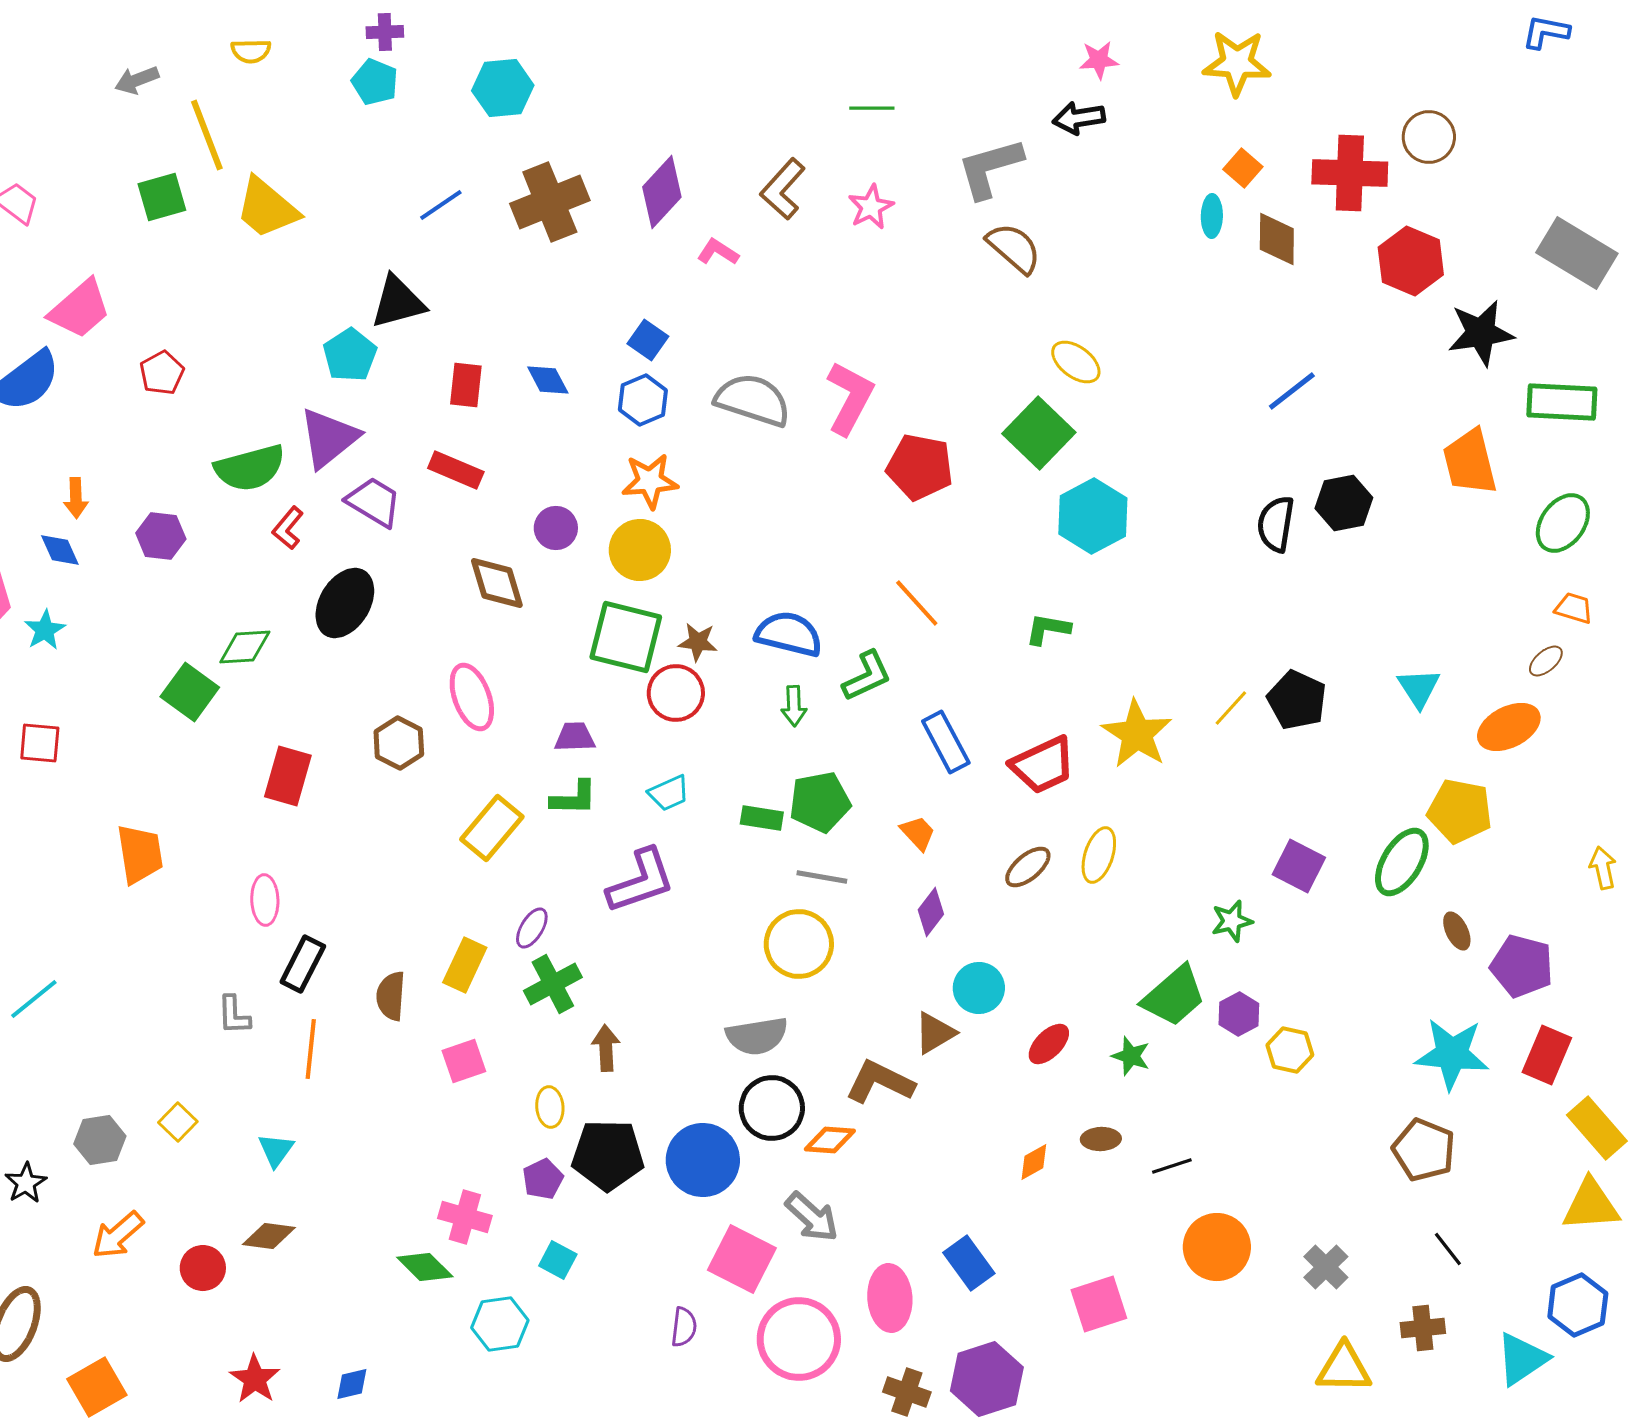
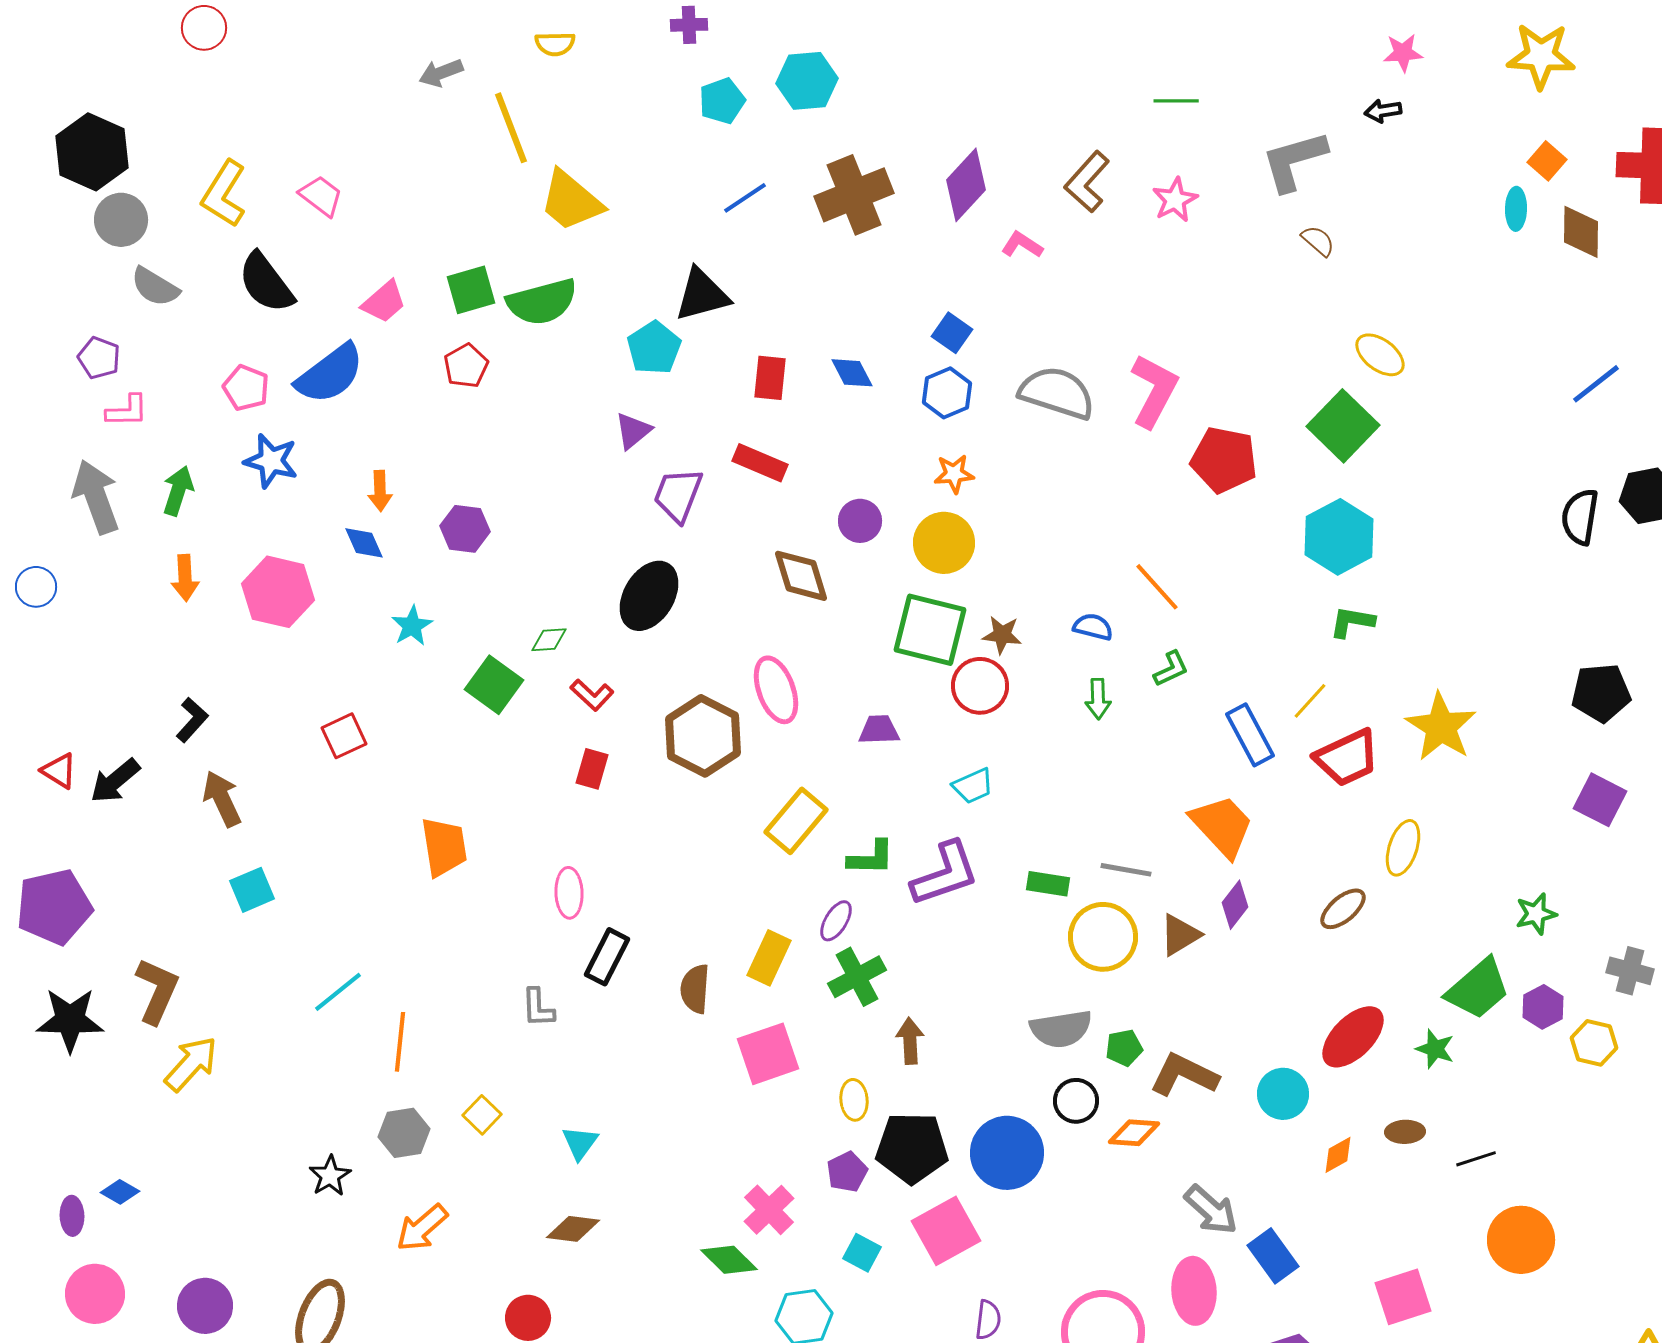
cyan pentagon: (375, 82) -> (722, 101), moved, turned 30
black arrow: (1079, 118) -> (1383, 111), size x0.7
green square: (162, 197) -> (471, 290), moved
brown semicircle: (1014, 248) -> (1318, 241), size x0.6
pink trapezoid: (80, 309) -> (384, 302), size x0.7
purple triangle: (329, 438) -> (633, 431), size x0.6
green semicircle: (250, 468) -> (542, 302), moved
orange star: (650, 481) -> (954, 474), size x0.7
purple trapezoid: (374, 502) -> (678, 495), turned -100
cyan hexagon: (1093, 516) -> (1339, 537), moved
red L-shape: (288, 528) -> (592, 695), moved, turned -87
orange line: (917, 603) -> (1157, 587), moved
cyan star: (45, 630) -> (412, 626), moved
blue semicircle: (789, 634) -> (1093, 627), size x0.6
green diamond: (245, 647) -> (549, 640), size x0.7
green L-shape: (867, 676) -> (1171, 669), size x0.7
black pentagon: (1297, 700) -> (1601, 693), turned -30
yellow line: (1231, 708) -> (1310, 701), moved
red square: (40, 743) -> (344, 736), turned -30
brown hexagon: (399, 743) -> (703, 736), size x1.5
red rectangle: (288, 776) -> (592, 769), size x0.7
green L-shape: (574, 798) -> (871, 858), moved
green pentagon: (820, 802) -> (1124, 1048), moved, size x0.6
green rectangle: (762, 818) -> (1048, 884), moved
orange trapezoid: (918, 833) -> (1222, 826), size x1.8
purple square: (1299, 866) -> (1600, 800), moved
brown ellipse: (1028, 867) -> (1343, 909), moved
cyan circle: (979, 988) -> (1283, 1094), moved
brown triangle: (935, 1033) -> (1180, 935), moved
red ellipse: (1049, 1044) -> (1353, 1037), size x1.5
orange line: (311, 1049) -> (400, 1042), moved
pink square: (464, 1061) -> (768, 1054), size x1.4
black circle: (772, 1108) -> (1076, 1101), size x0.7
pink cross: (465, 1217) -> (769, 1210), turned 30
gray arrow: (812, 1217) -> (1211, 1210), moved
pink square: (742, 1259) -> (946, 1231), moved, turned 34
gray cross: (1326, 1267) -> (1630, 971), moved, turned -30
red circle: (203, 1268) -> (528, 1318), moved

